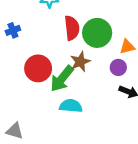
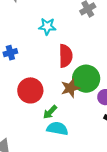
green circle: (97, 33) -> (86, 79), moved
green arrow: (62, 79) -> (50, 112), moved, size x0.6

